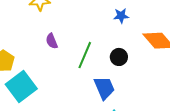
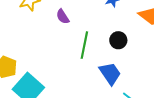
purple semicircle: (52, 41) -> (63, 17), moved

